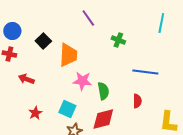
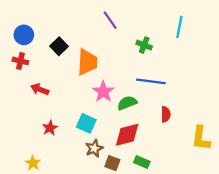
cyan line: (161, 23) -> (179, 27), moved
blue line: (145, 72) -> (151, 81), moved
pink star: (82, 81) -> (103, 92), turned 30
green semicircle: (103, 91) -> (127, 103), turned -102

